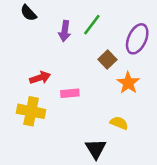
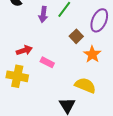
pink rectangle: (70, 93) -> (47, 62), turned 32
yellow semicircle: (119, 123) -> (85, 85), size x1.5

